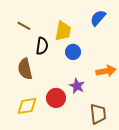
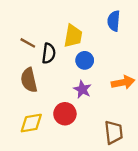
blue semicircle: (98, 18) -> (114, 21), turned -36
brown line: (24, 26) -> (28, 43), moved
purple star: (77, 86) -> (82, 89), moved

